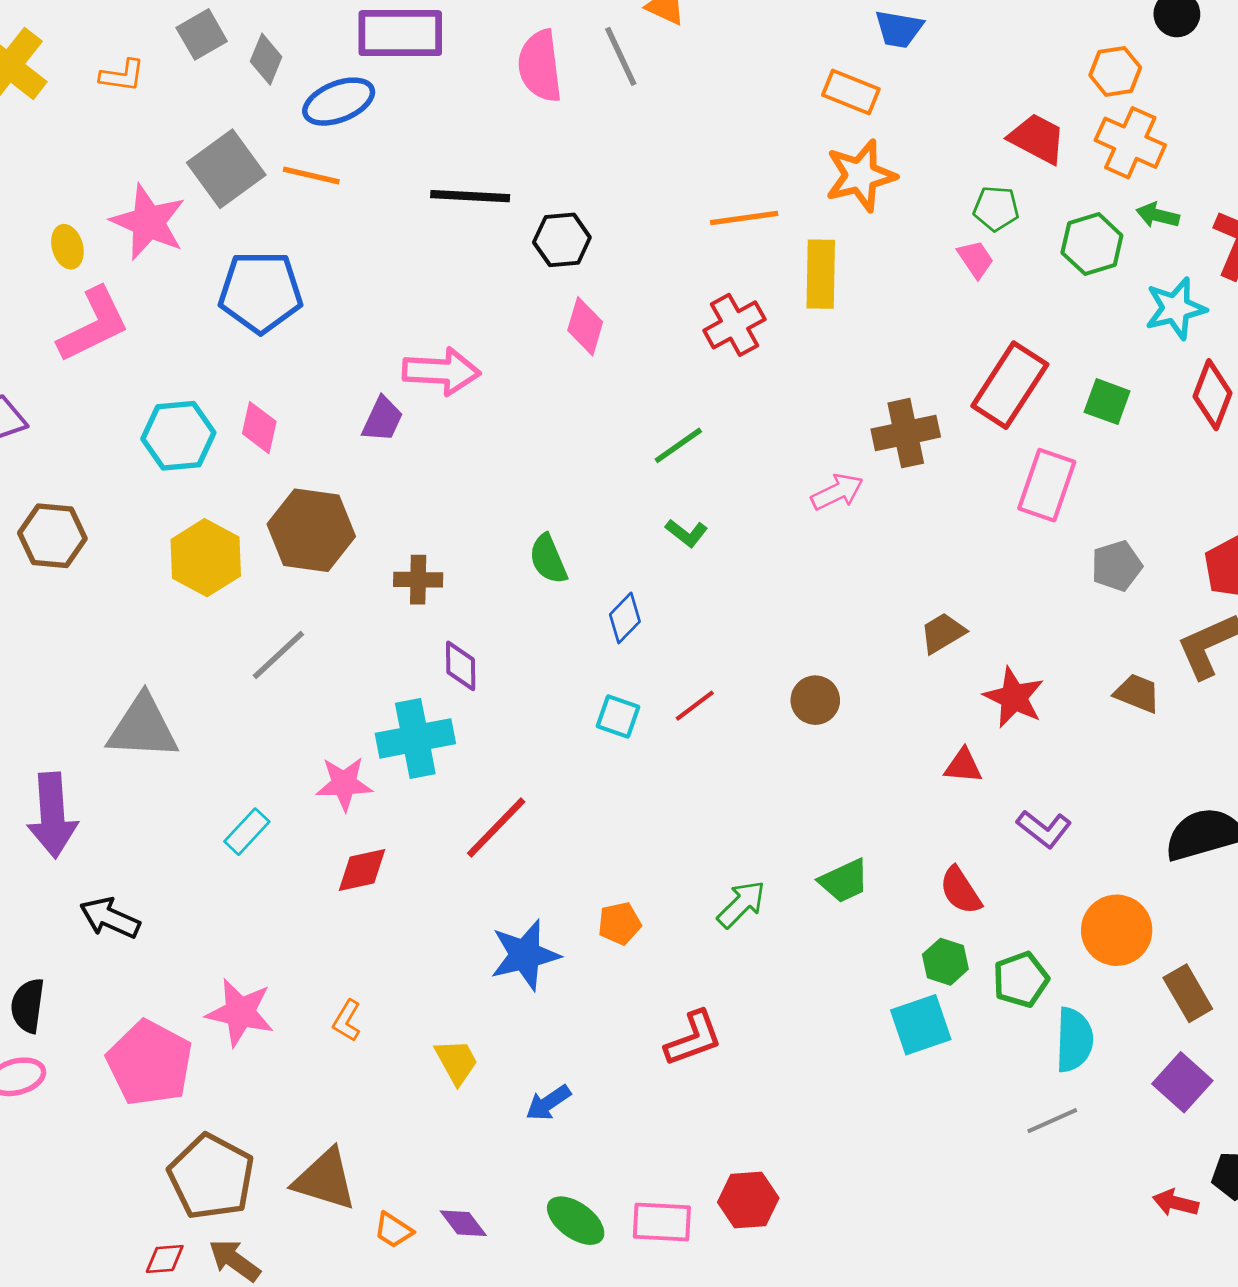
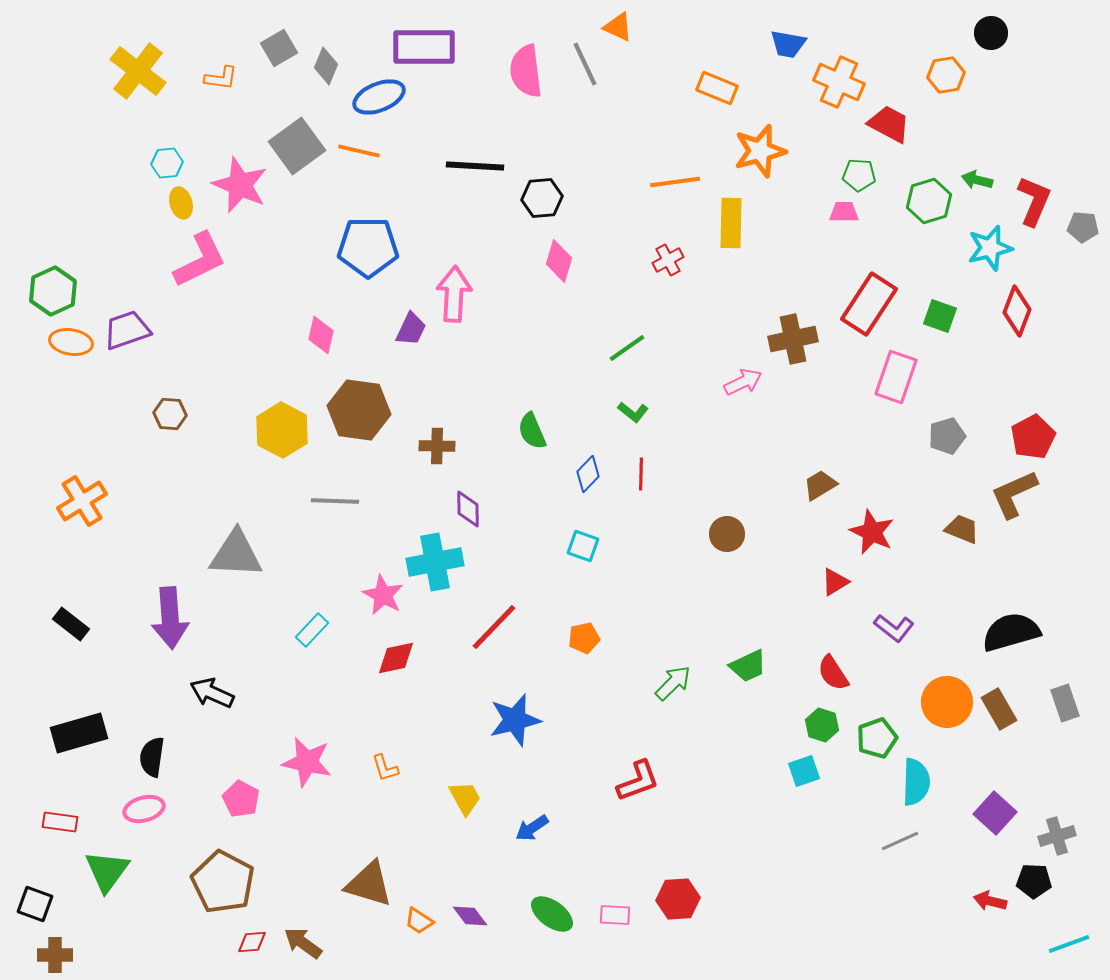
orange rectangle: (851, 92) -> (717, 88), moved
orange cross: (1130, 143) -> (839, 82), moved
pink trapezoid: (976, 259) -> (844, 212), turned -56
blue pentagon: (261, 292) -> (368, 247), moved
red cross: (734, 325) -> (668, 260), size x0.7
pink arrow: (441, 371) -> (454, 294), turned -90
cyan hexagon: (178, 436) -> (167, 163), moved, size x0.6
brown hexagon: (52, 536) -> (170, 414), size x0.7
gray line: (278, 655) -> (335, 501), turned 45
red line: (695, 706) -> (641, 474), moved, turned -52
red triangle: (963, 766) -> (835, 582), turned -36
pink star: (344, 784) -> (383, 595), turned 30
orange pentagon: (619, 923) -> (584, 638), moved
brown rectangle: (1188, 993) -> (999, 709), moved
orange L-shape: (347, 1021) -> (385, 768), turned -48
cyan square: (921, 1025) -> (804, 771), size x0.7
pink pentagon: (150, 1063) -> (241, 799), size x0.6
brown pentagon: (211, 1177) -> (223, 882), moved
pink rectangle: (662, 1222) -> (615, 915), size x0.7

